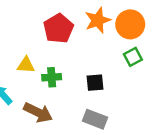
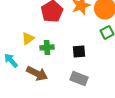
yellow triangle: (26, 65) -> (28, 38), turned -40

